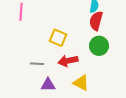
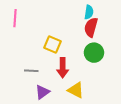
red arrow: (68, 61) -> (63, 68), turned -78
purple triangle: (48, 85) -> (42, 92), turned -35

